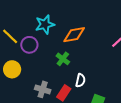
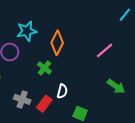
orange diamond: (74, 35) -> (57, 43), turned -55

